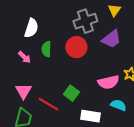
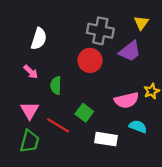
yellow triangle: (114, 10) -> (141, 23), moved
gray cross: (85, 21) -> (100, 31), turned 30
green semicircle: (46, 49) -> (56, 85), moved

